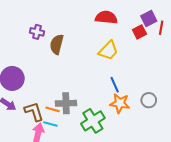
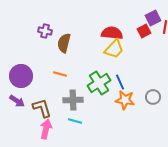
red semicircle: (106, 17) -> (112, 33), moved
orange line: (53, 109) -> (60, 74), moved
green cross: (93, 121) -> (99, 83), moved
cyan line: (50, 124) -> (75, 121), moved

